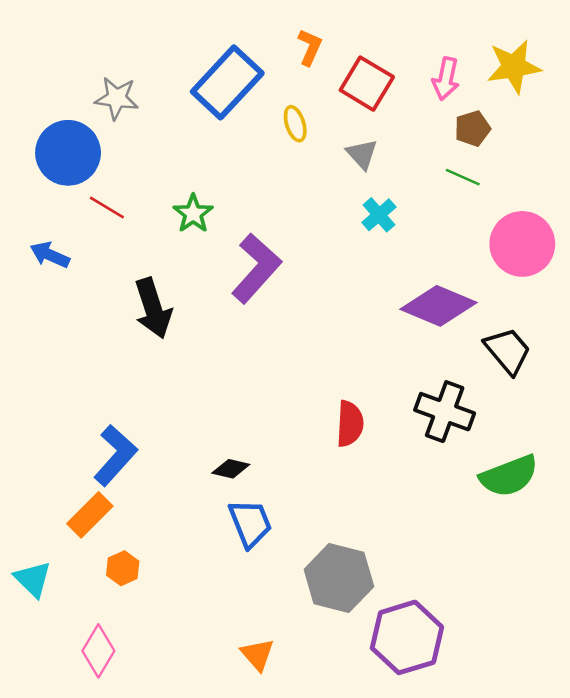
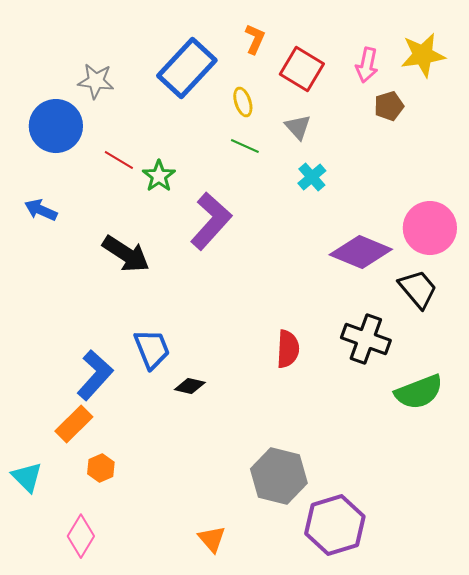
green line: (463, 177) -> (245, 146), moved
red line: (107, 207) -> (119, 160), moved
pink circle: (522, 244) -> (430, 228), moved
black arrow: (153, 308) -> (126, 254), turned -39
blue trapezoid: (250, 523) -> (152, 349), moved

